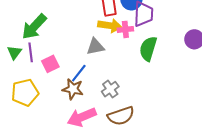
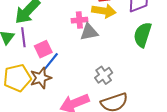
pink cross: (125, 29) -> (79, 20), moved
blue line: (79, 73) -> (51, 61), moved
brown star: (73, 89) -> (41, 78), moved, turned -30

